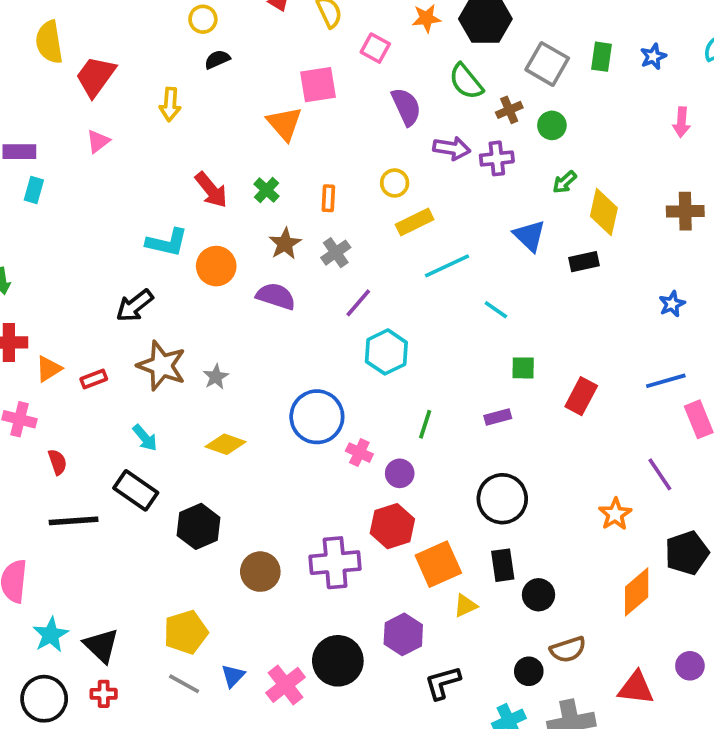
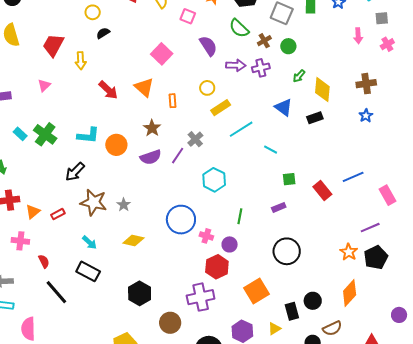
red trapezoid: (95, 76) -> (53, 45), moved
pink square: (318, 85) -> (162, 54), moved, turned -30
orange triangle: (284, 124) -> (144, 87), moved
cyan rectangle: (34, 190) -> (20, 134), moved, turned -56
red arrow: (211, 190) -> (108, 90), moved
green cross: (266, 190) -> (45, 134), moved, size x1.6
gray cross: (336, 253) -> (195, 139), moved
purple semicircle: (276, 296) -> (151, 157), turned 150
purple line: (358, 303) -> (178, 156), moved
blue star: (672, 304) -> (366, 116), moved
blue line: (666, 381) -> (353, 177), moved
red rectangle: (581, 396) -> (322, 191), turned -60
purple line: (660, 474) -> (370, 228), turned -72
black line: (74, 521) -> (56, 292), turned 60
black hexagon: (199, 526) -> (140, 293), moved
red hexagon: (392, 526) -> (217, 267), moved
black pentagon: (687, 553) -> (376, 257), moved
black rectangle: (503, 565) -> (292, 311), moved
brown circle: (260, 572) -> (170, 323), moved
orange diamond: (637, 592) -> (350, 293), moved
yellow triangle: (465, 606) -> (274, 329), moved
purple circle: (690, 666) -> (399, 315), moved

